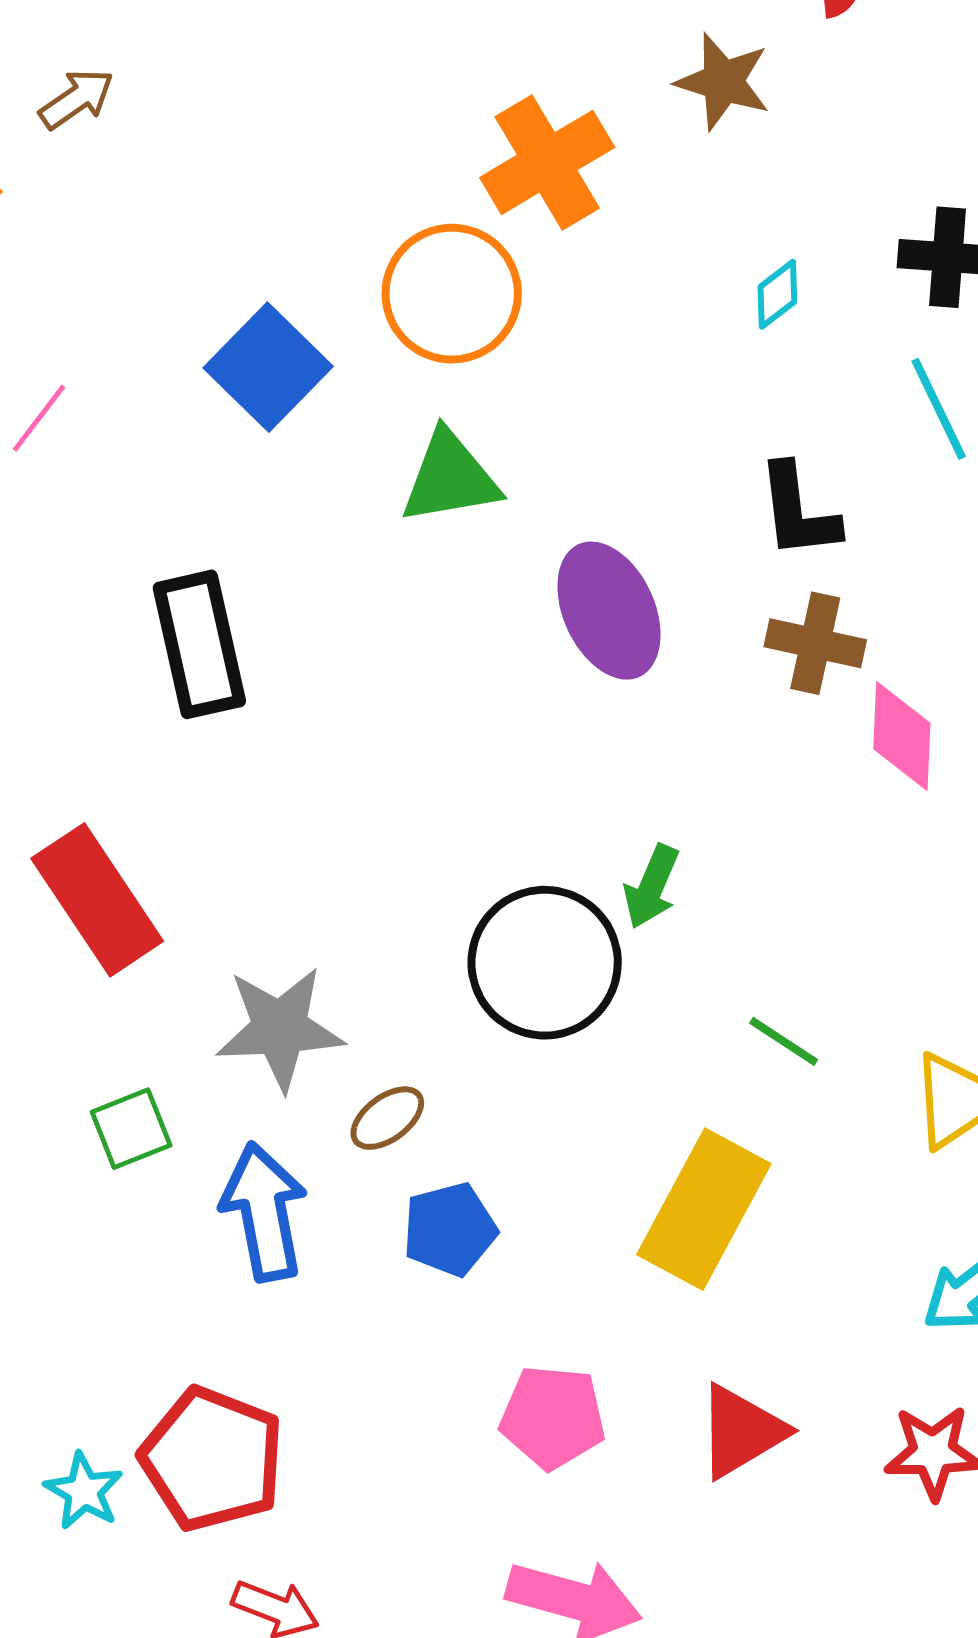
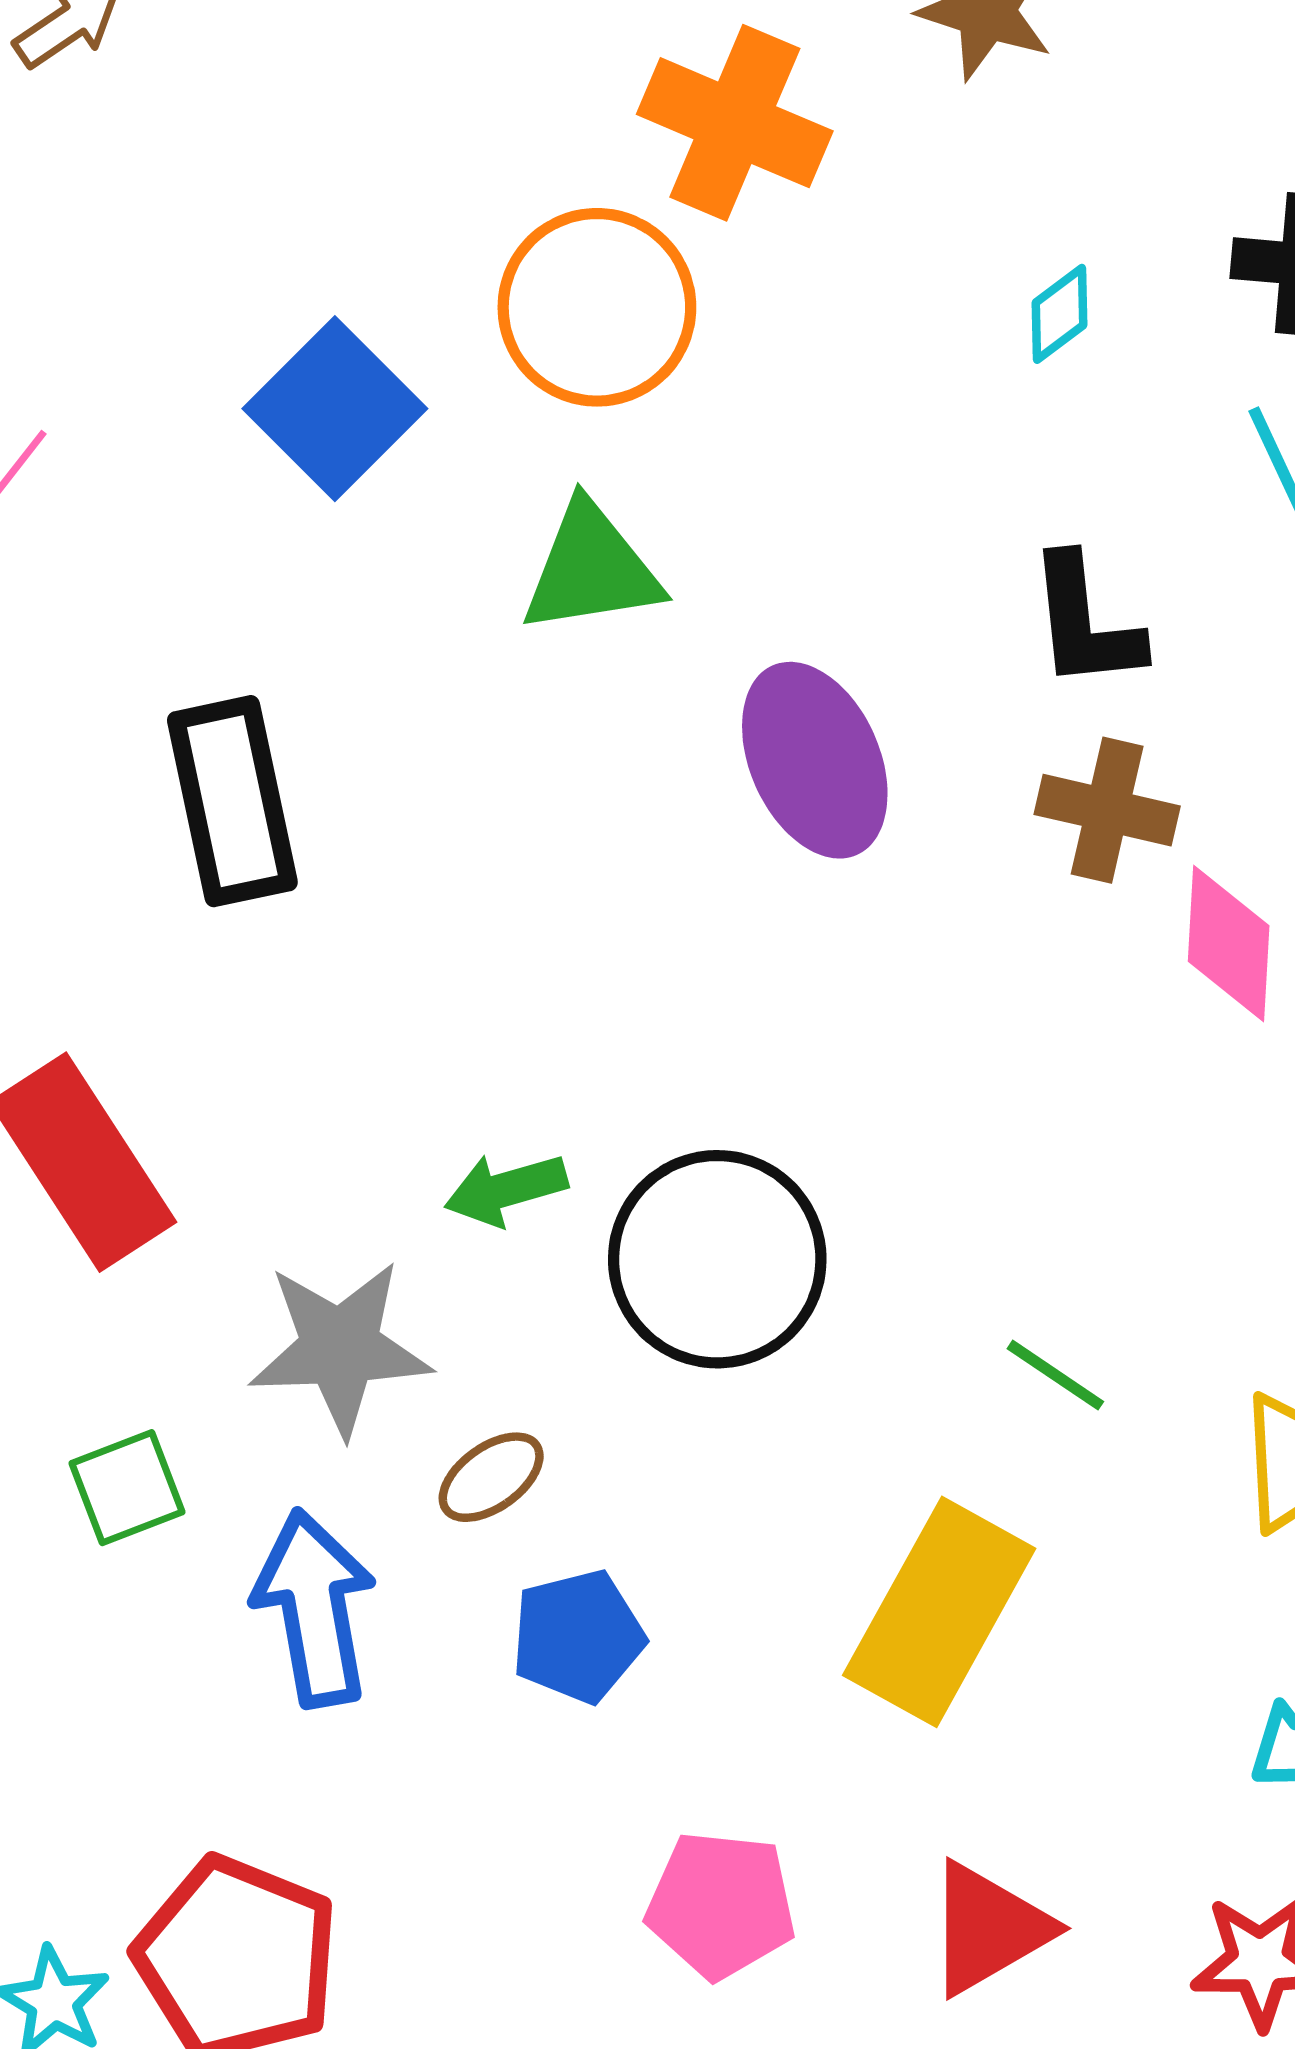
orange cross: (547, 162) -> (735, 123), turned -37
green arrow: (652, 887) -> (506, 1189), moved, turned 50

